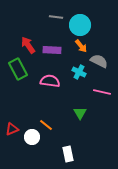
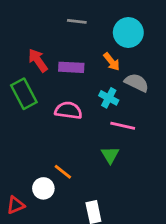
cyan circle: (80, 25) -> (128, 33), moved
pink line: (102, 92) -> (123, 126), moved
red triangle: (12, 129) -> (16, 205), moved

